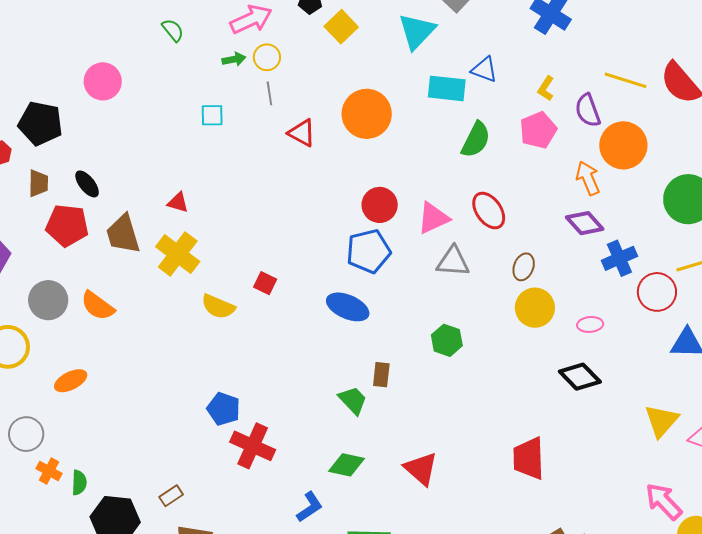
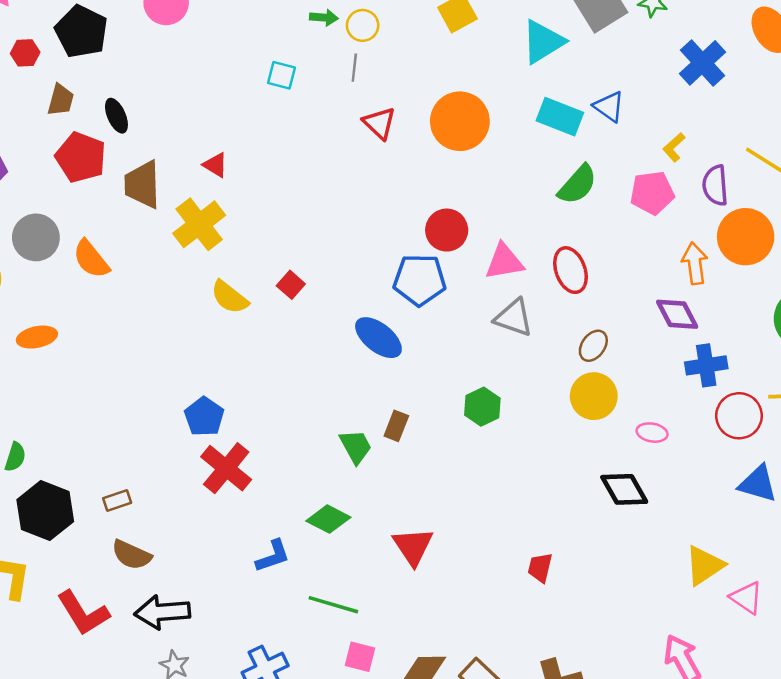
red trapezoid: (529, 458) -> (540, 568), size x0.6

